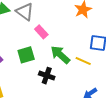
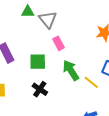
black cross: (47, 76) -> (40, 89), moved

